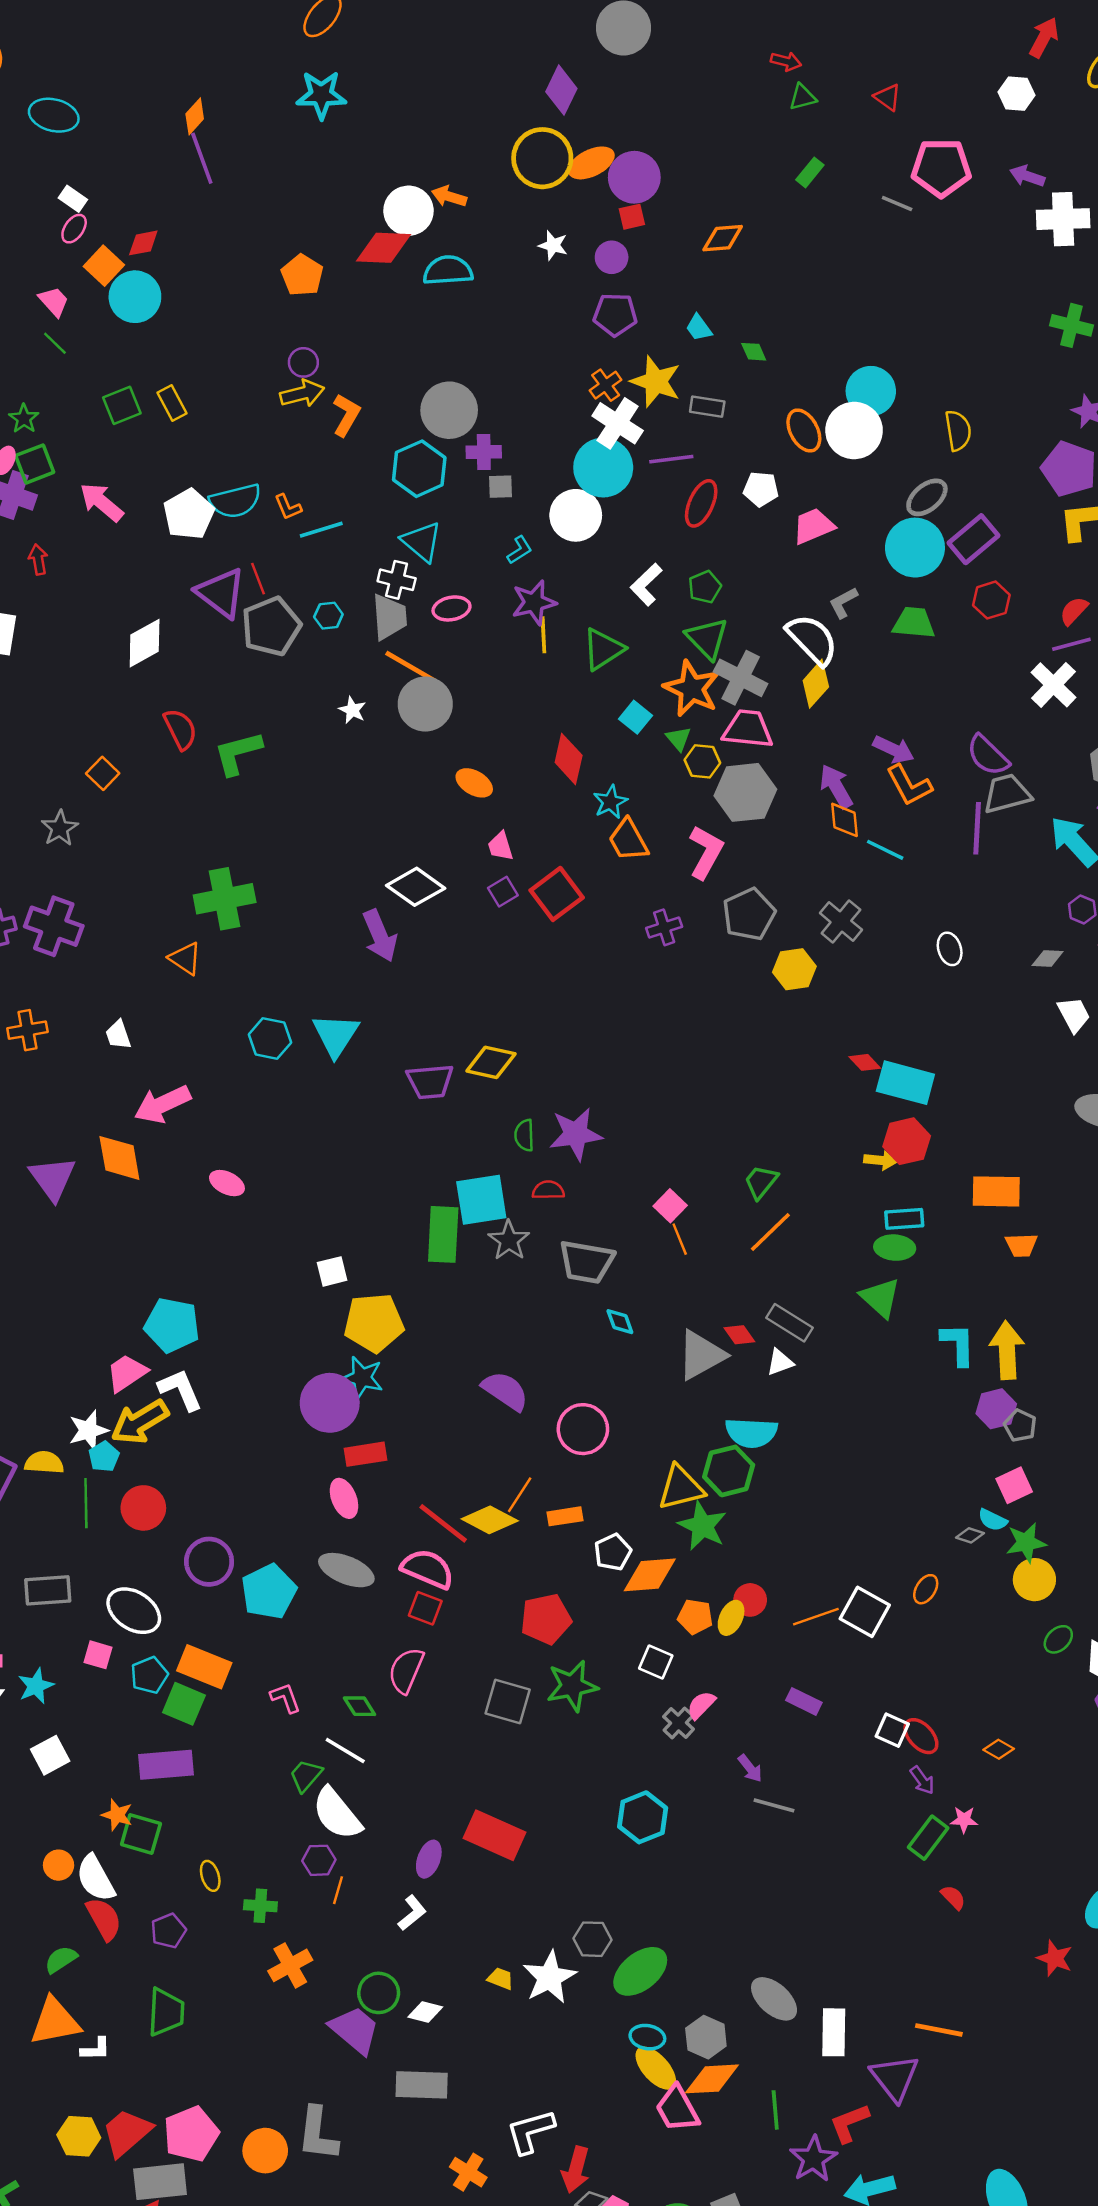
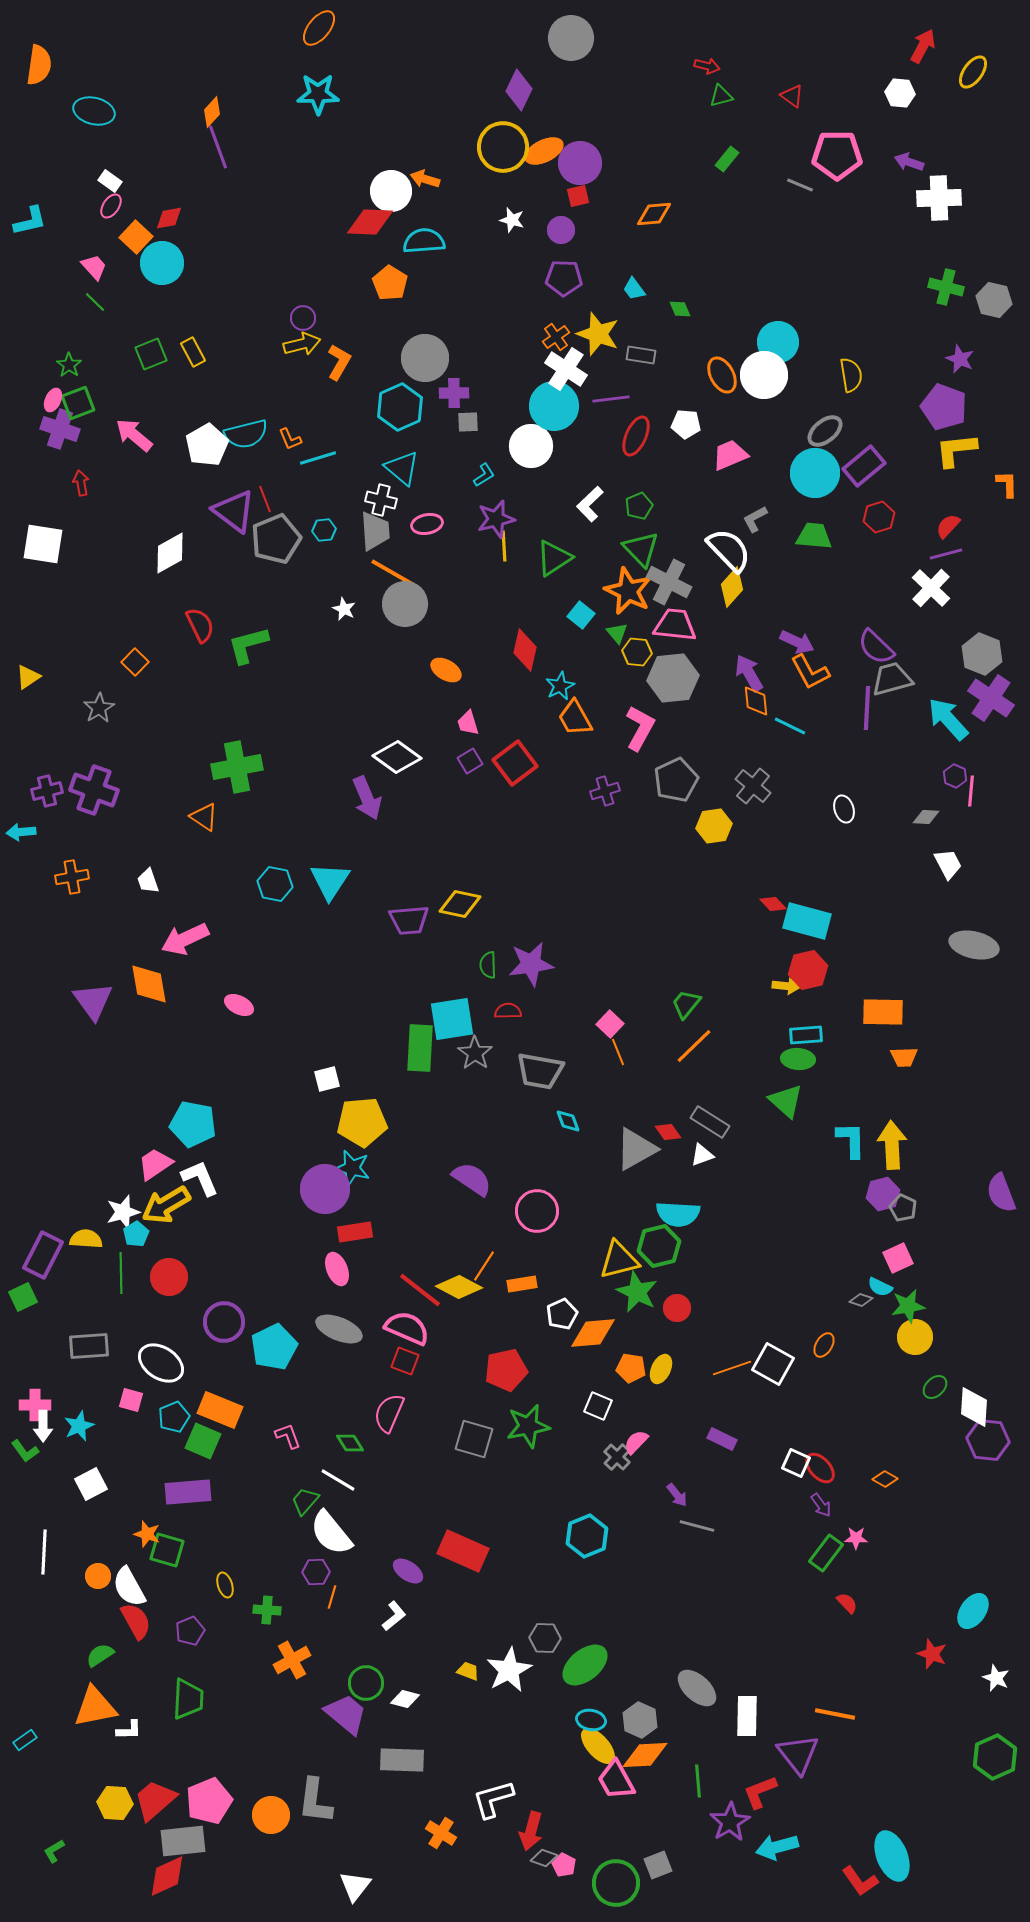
orange pentagon: (302, 275) -> (390, 283), moved
red circle: (750, 1600) -> (677, 1308), moved
purple ellipse: (429, 1859) -> (408, 1571), turned -76

